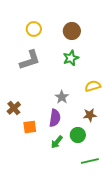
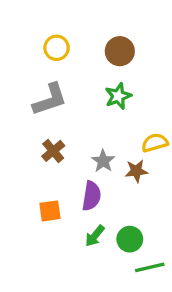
brown cross: (14, 108) -> (53, 151), moved
brown star: (90, 115) -> (136, 171), moved
green circle: (78, 135) -> (130, 239), moved

